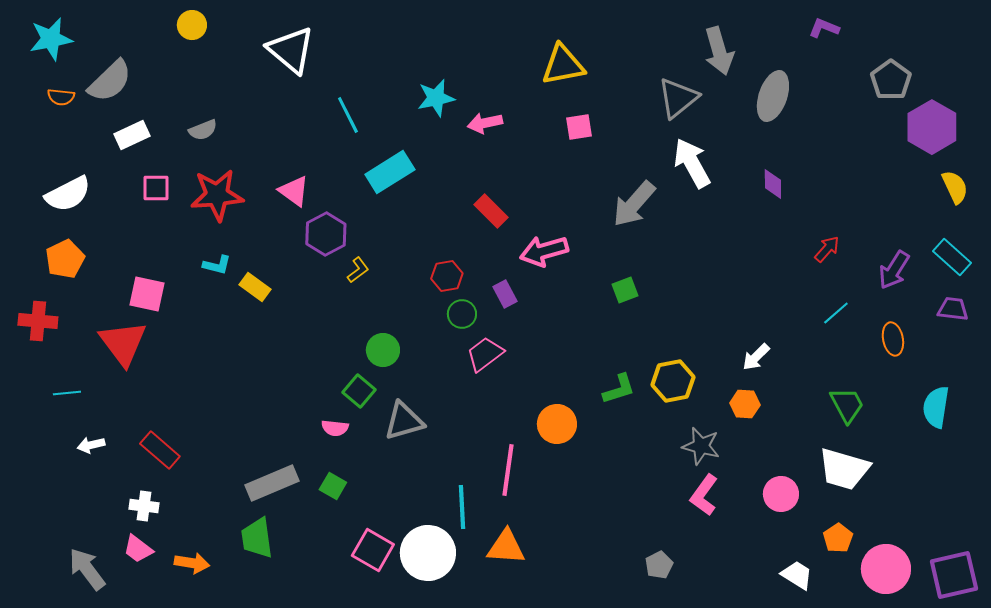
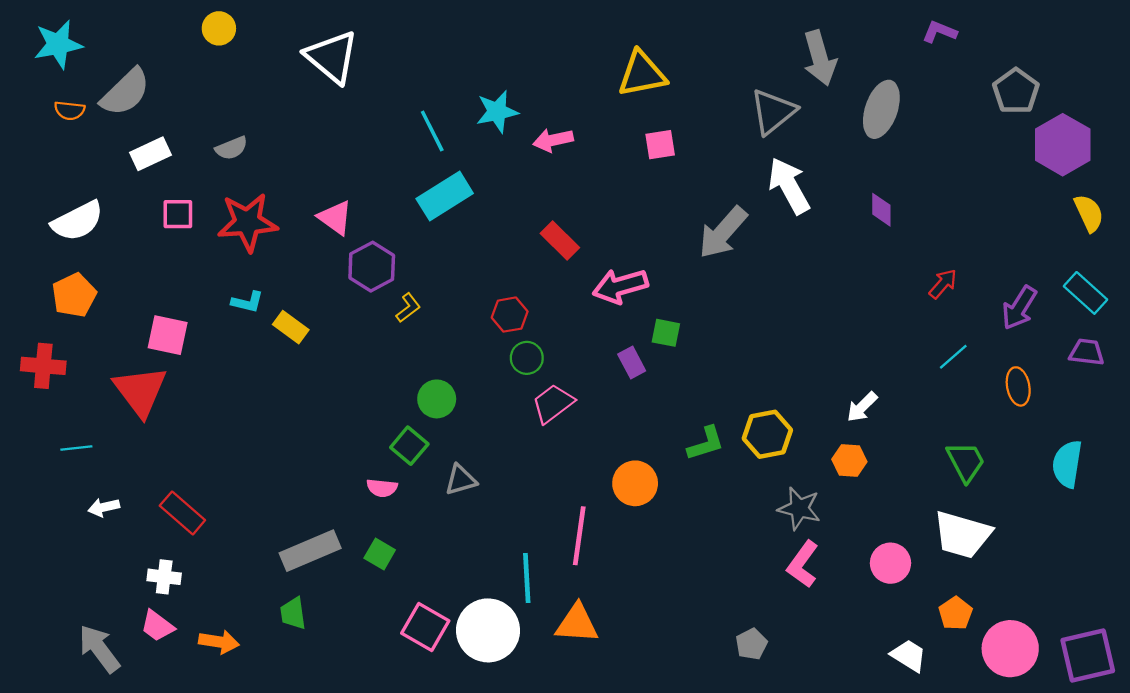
cyan line: (348, 115) -> (432, 131), moved
green square: (625, 290) -> (666, 333), moved, turned 32
purple rectangle: (505, 294) -> (632, 362), moved
gray triangle: (404, 421) -> (461, 480), size x0.7
green trapezoid: (257, 538) -> (293, 613), size x0.7

